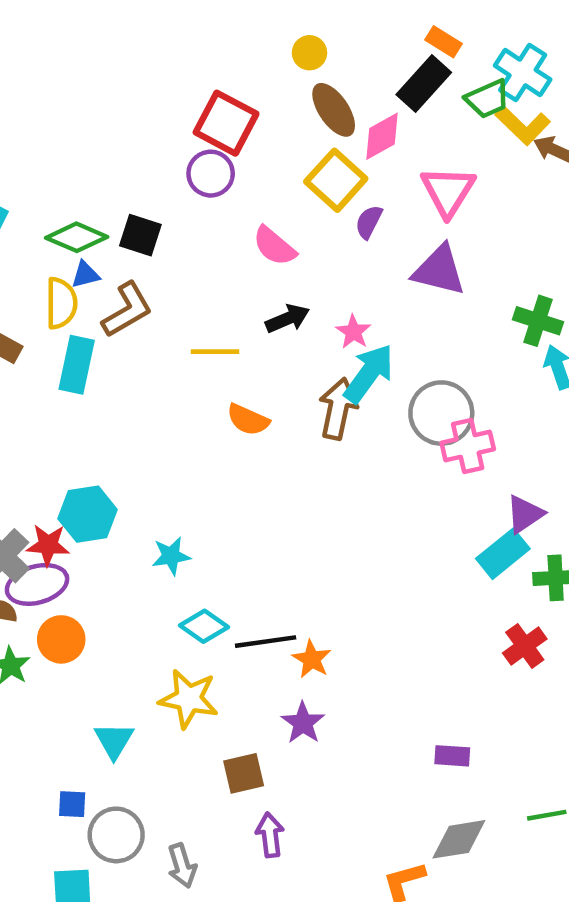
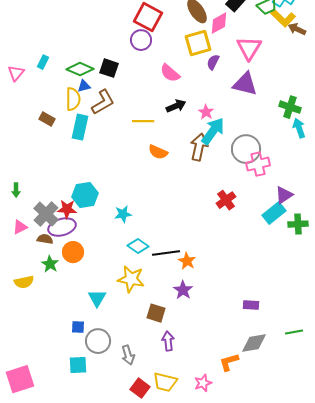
yellow square: (336, 180) -> (198, 43), turned 32
red cross: (525, 646) -> (226, 200), moved
brown square: (244, 773) -> (156, 313), turned 30

